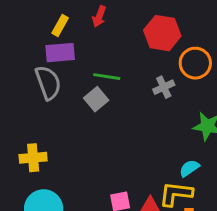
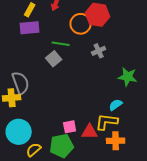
orange circle: (195, 63) -> (81, 24), moved
gray semicircle: (48, 83) -> (21, 83), moved

